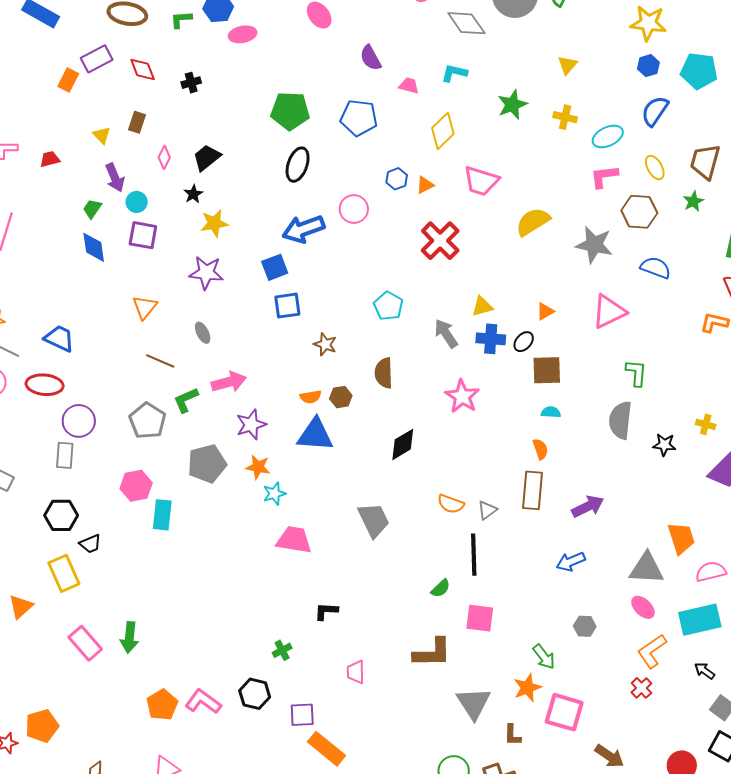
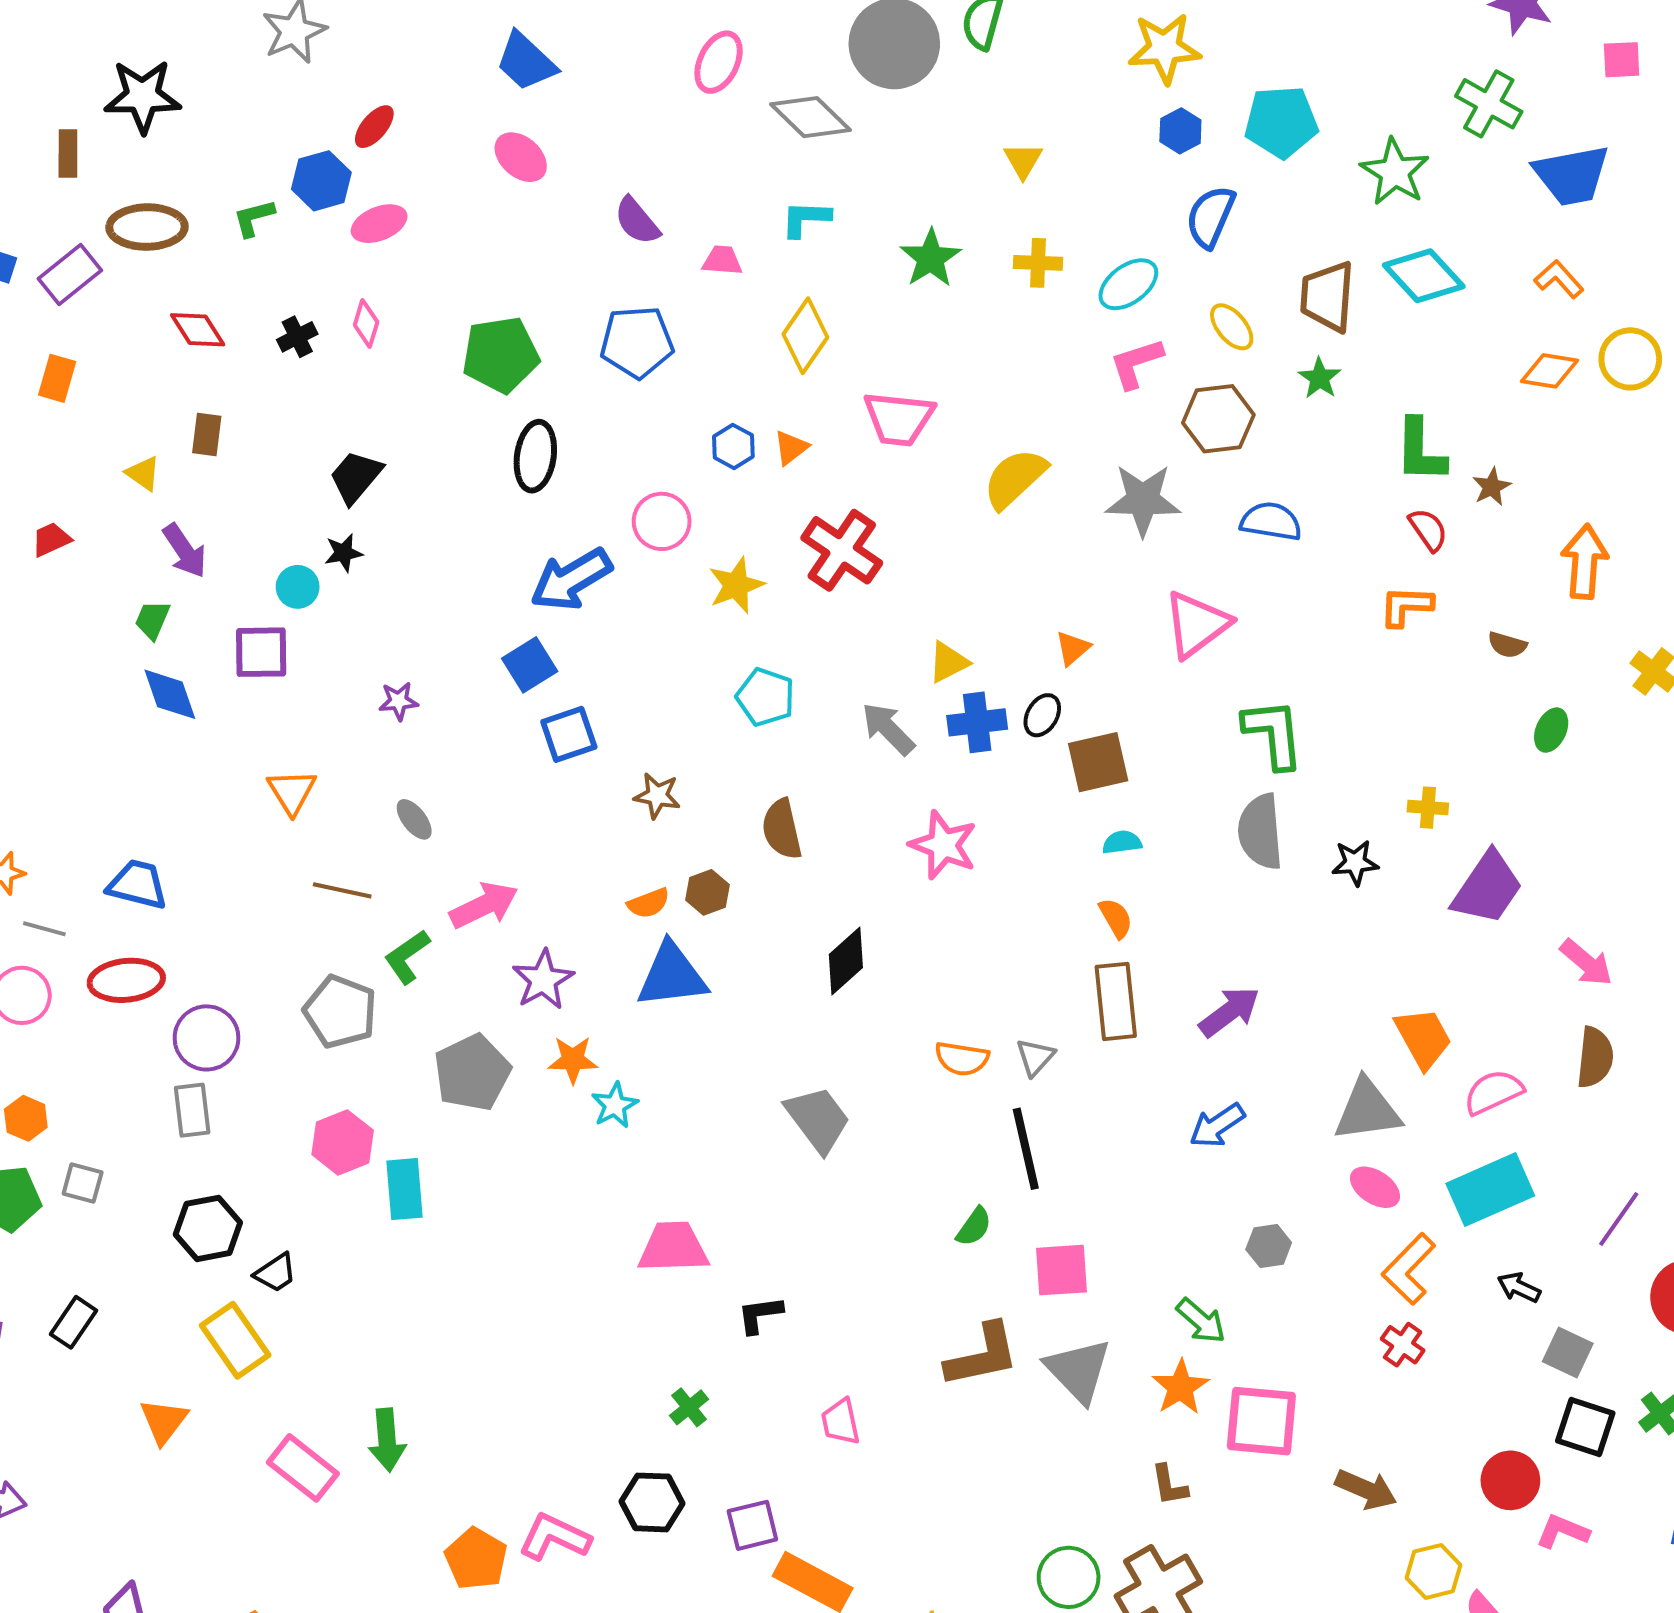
purple rectangle: (97, 59) -> (70, 274), moved
pink diamond: (164, 157) -> (366, 324), moved
black star: (193, 194) -> (344, 553), turned 30
cyan circle: (137, 202) -> (298, 587), moved
yellow star: (214, 223) -> (736, 585), moved
purple star: (206, 273) -> (398, 701), size x0.6
green L-shape: (636, 373) -> (1273, 734), size x1.4
pink trapezoid: (294, 540) -> (673, 1247), moved
gray triangle: (474, 703) -> (1078, 1370), moved

